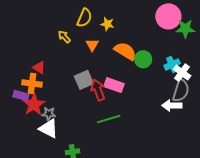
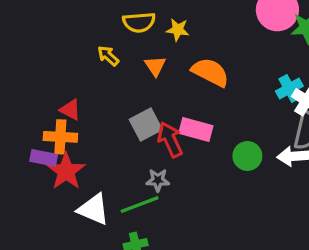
yellow semicircle: (84, 18) -> (139, 22), turned 66
green circle: (143, 59) -> (247, 156), moved
gray star: (49, 114) -> (158, 180), moved
green line: (109, 119) -> (140, 205), moved

